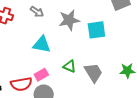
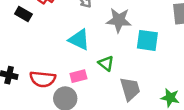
green triangle: (70, 66) -> (106, 63), moved
pink rectangle: (41, 75) -> (78, 76), moved

